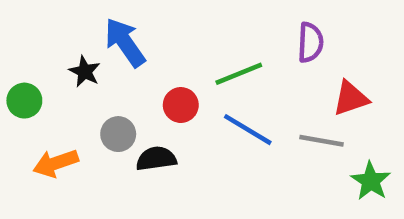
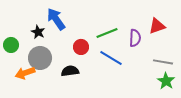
purple semicircle: (310, 42) -> (135, 38), moved
red triangle: (351, 98) -> (157, 26), moved
gray circle: (118, 134) -> (40, 58), moved, size x1.5
gray line: (322, 141) -> (163, 62), moved

